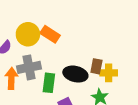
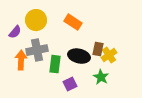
orange rectangle: (50, 34) -> (73, 22), moved
yellow cross: (109, 73) -> (109, 55), turned -35

